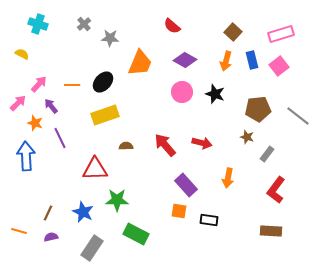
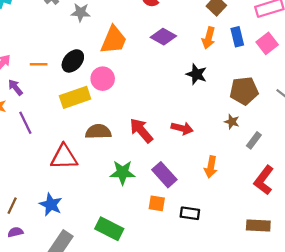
pink circle: (182, 92) -> (103, 79), moved
brown semicircle: (126, 146) -> (98, 132), size x1.6
green star: (117, 200) -> (123, 172), moved

